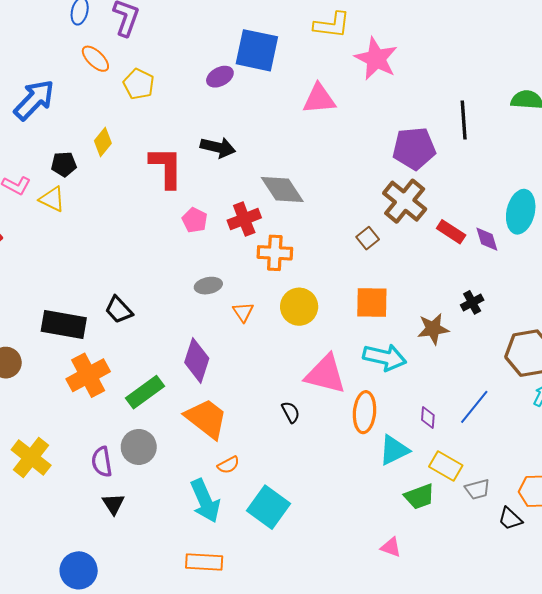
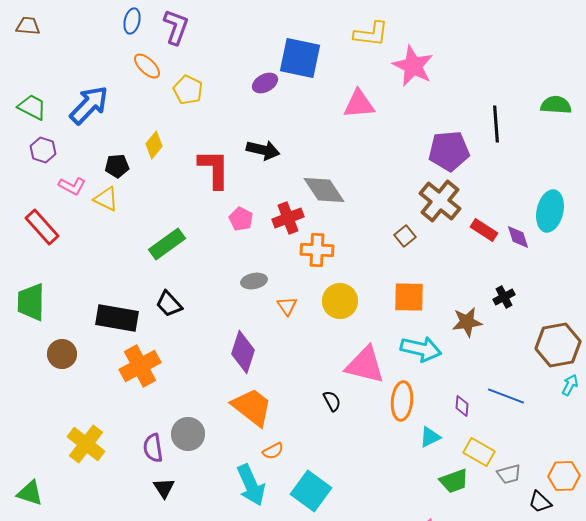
green rectangle: (145, 392) -> (167, 244), moved
blue line: (474, 407) -> (506, 396), turned 72
cyan triangle: (394, 450) -> (430, 437), size x0.7

